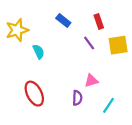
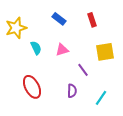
purple line: (89, 43) -> (83, 70), moved
yellow square: (118, 45) -> (105, 52), moved
pink triangle: (91, 81) -> (62, 50), moved

